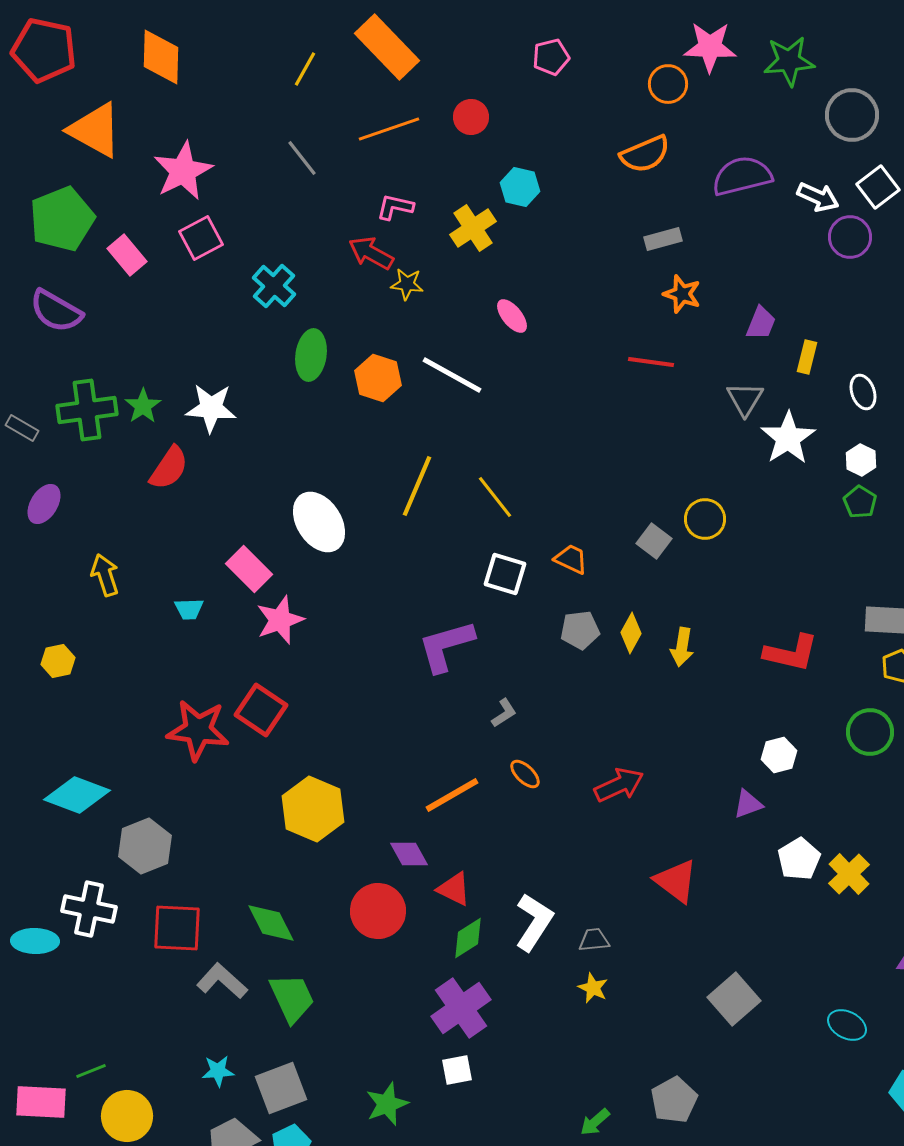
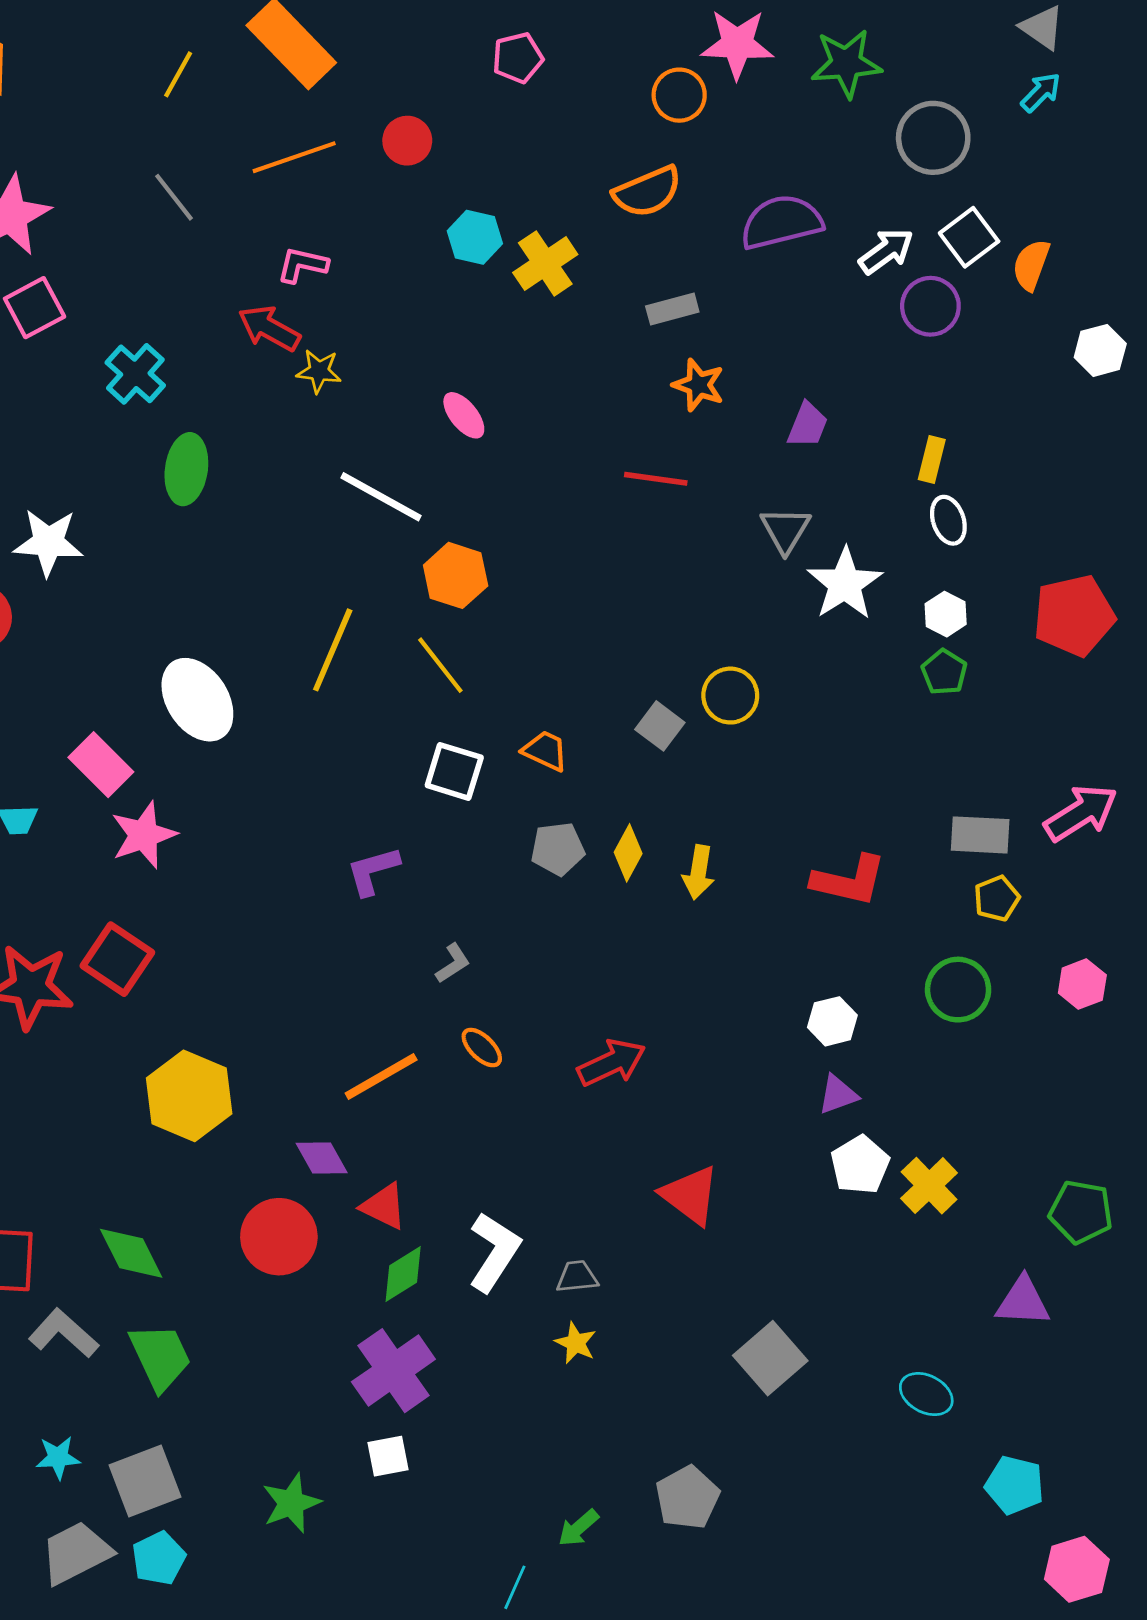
white arrow: (818, 197) -> (886, 251), turned -60
yellow cross: (473, 228) -> (545, 263), moved
yellow rectangle: (807, 357) -> (932, 459), moved
orange hexagon: (378, 378) -> (456, 575), moved
purple L-shape: (446, 646) -> (373, 871), size x0.7
purple triangle: (748, 804) -> (838, 1094), moved

